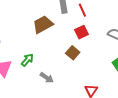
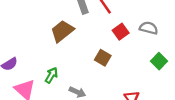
red square: (82, 32) -> (121, 32), moved

